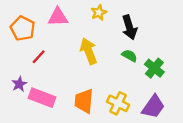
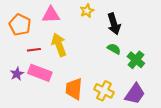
yellow arrow: (89, 51) -> (59, 45), moved
red line: (39, 57) -> (34, 50), turned 40
pink rectangle: (42, 98) -> (40, 73), moved

